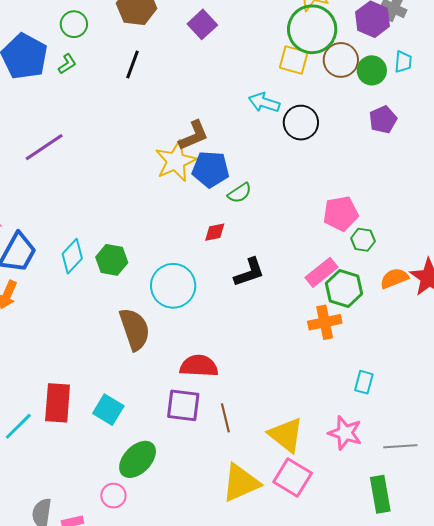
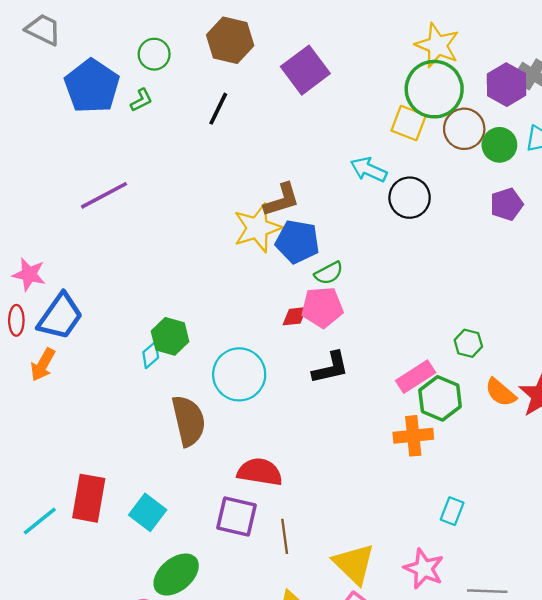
purple square: (202, 24) -> (305, 70), size x1.4
pink pentagon: (341, 214) -> (322, 307), moved
cyan diamond: (72, 256) -> (151, 355), moved, size x0.7
orange semicircle: (394, 278) -> (501, 392), turned -124

